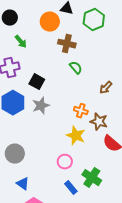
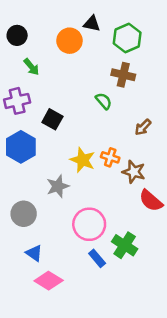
brown cross: (67, 44) -> (123, 75), moved
gray star: (41, 106) -> (58, 186), moved
yellow star: (76, 136) -> (83, 160), moved
pink circle: (65, 162) -> (89, 224), size x1.6

